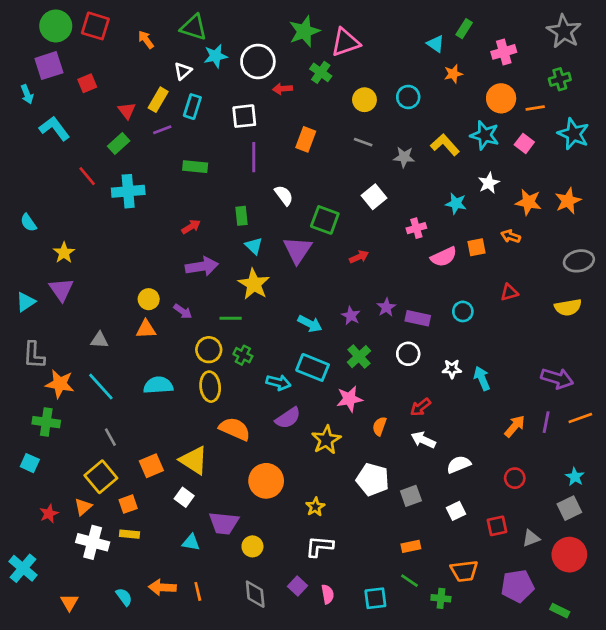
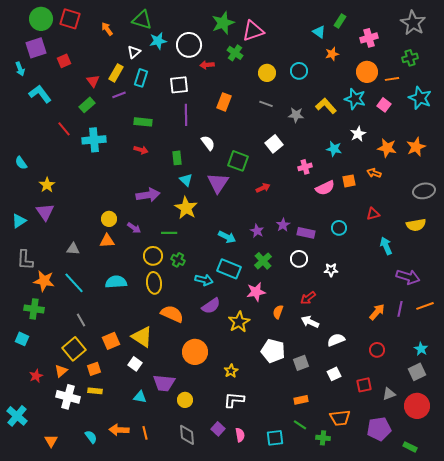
red arrow: (191, 227) -> (141, 150), moved, turned 48
cyan arrow: (482, 378) -> (386, 246), moved

